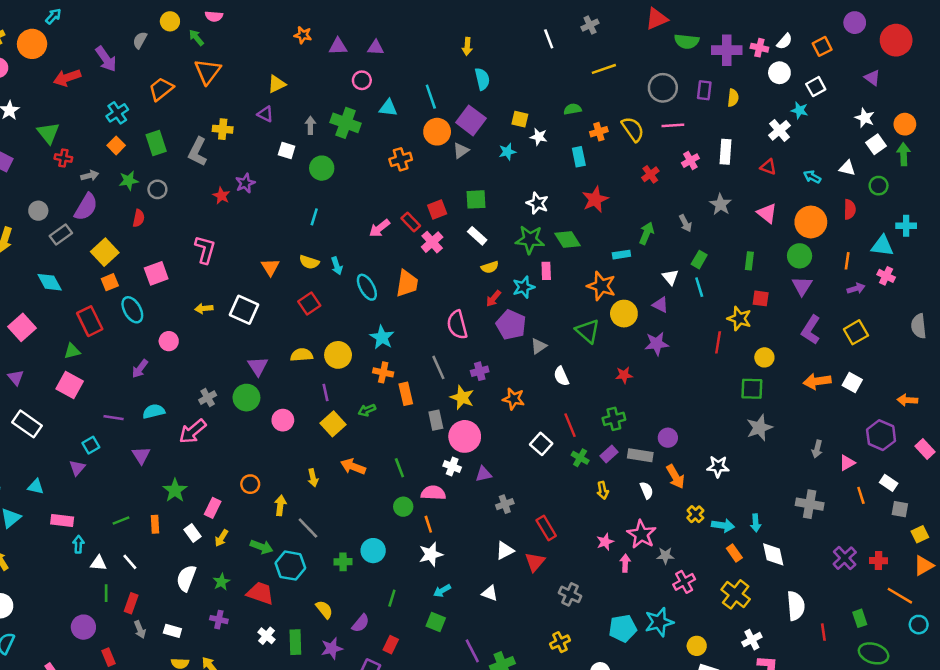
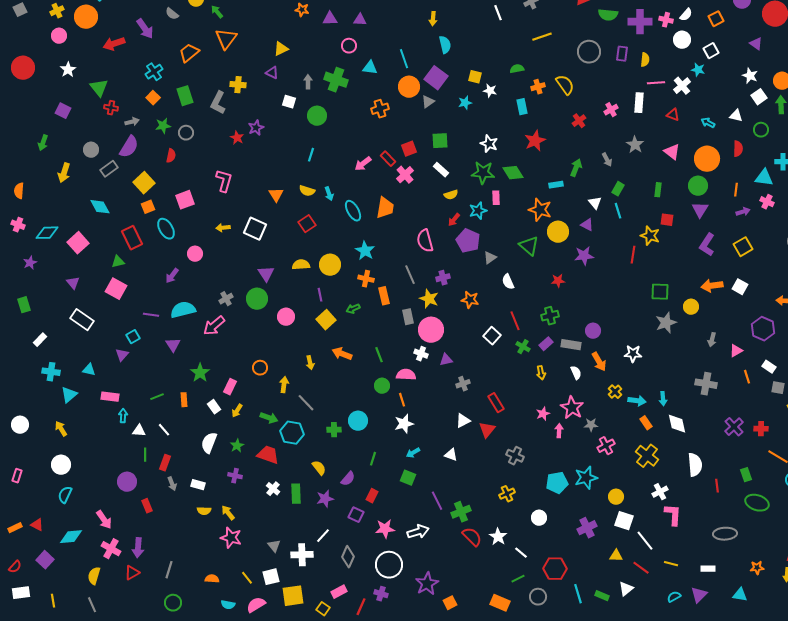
gray semicircle: (140, 40) -> (172, 14), turned -80
pink line: (673, 125) -> (656, 83), moved
yellow circle: (764, 357) -> (691, 307), moved
cyan semicircle: (154, 411) -> (183, 310), size x1.4

